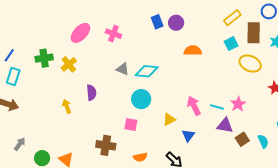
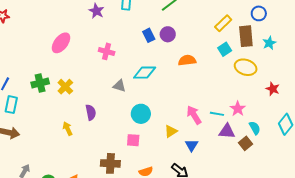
pink ellipse: (80, 33) -> (61, 43), moved
cyan diamond: (147, 71) -> (145, 73), moved
cyan semicircle: (263, 141) -> (255, 128), moved

